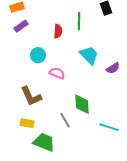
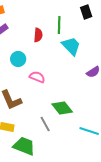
cyan trapezoid: (89, 55) -> (71, 46), moved
green diamond: (82, 104) -> (62, 108), turned -35

